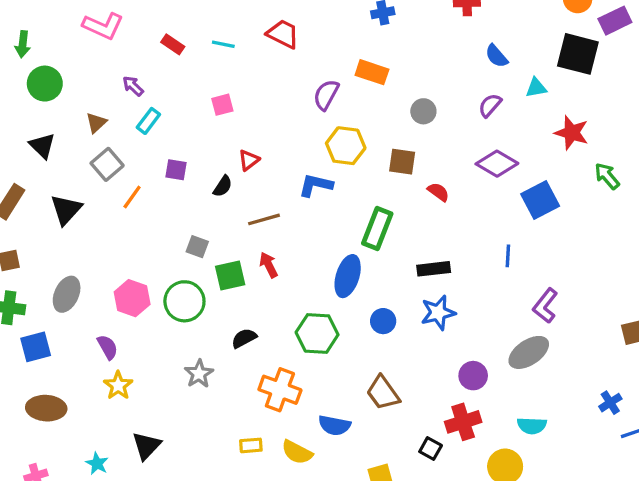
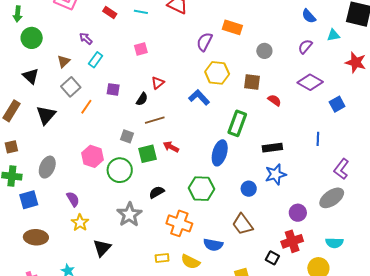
blue L-shape: (316, 185) -> (199, 97), turned 35
blue square: (540, 200) -> (337, 104), size x0.7
brown line: (264, 219) -> (155, 120), moved
red arrow: (269, 265) -> (171, 147), turned -35
pink hexagon: (132, 298) -> (93, 156), moved
blue circle: (383, 321) -> (249, 189), moved
gray star: (199, 374) -> (129, 215), size x1.4
black triangle: (147, 446) -> (102, 248), moved

